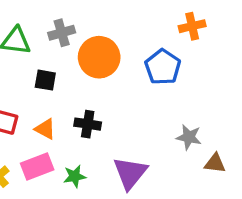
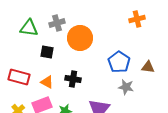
blue pentagon: (163, 67) -> (119, 62), moved
gray star: (189, 137) -> (126, 87), moved
brown triangle: (215, 163) -> (148, 67), moved

